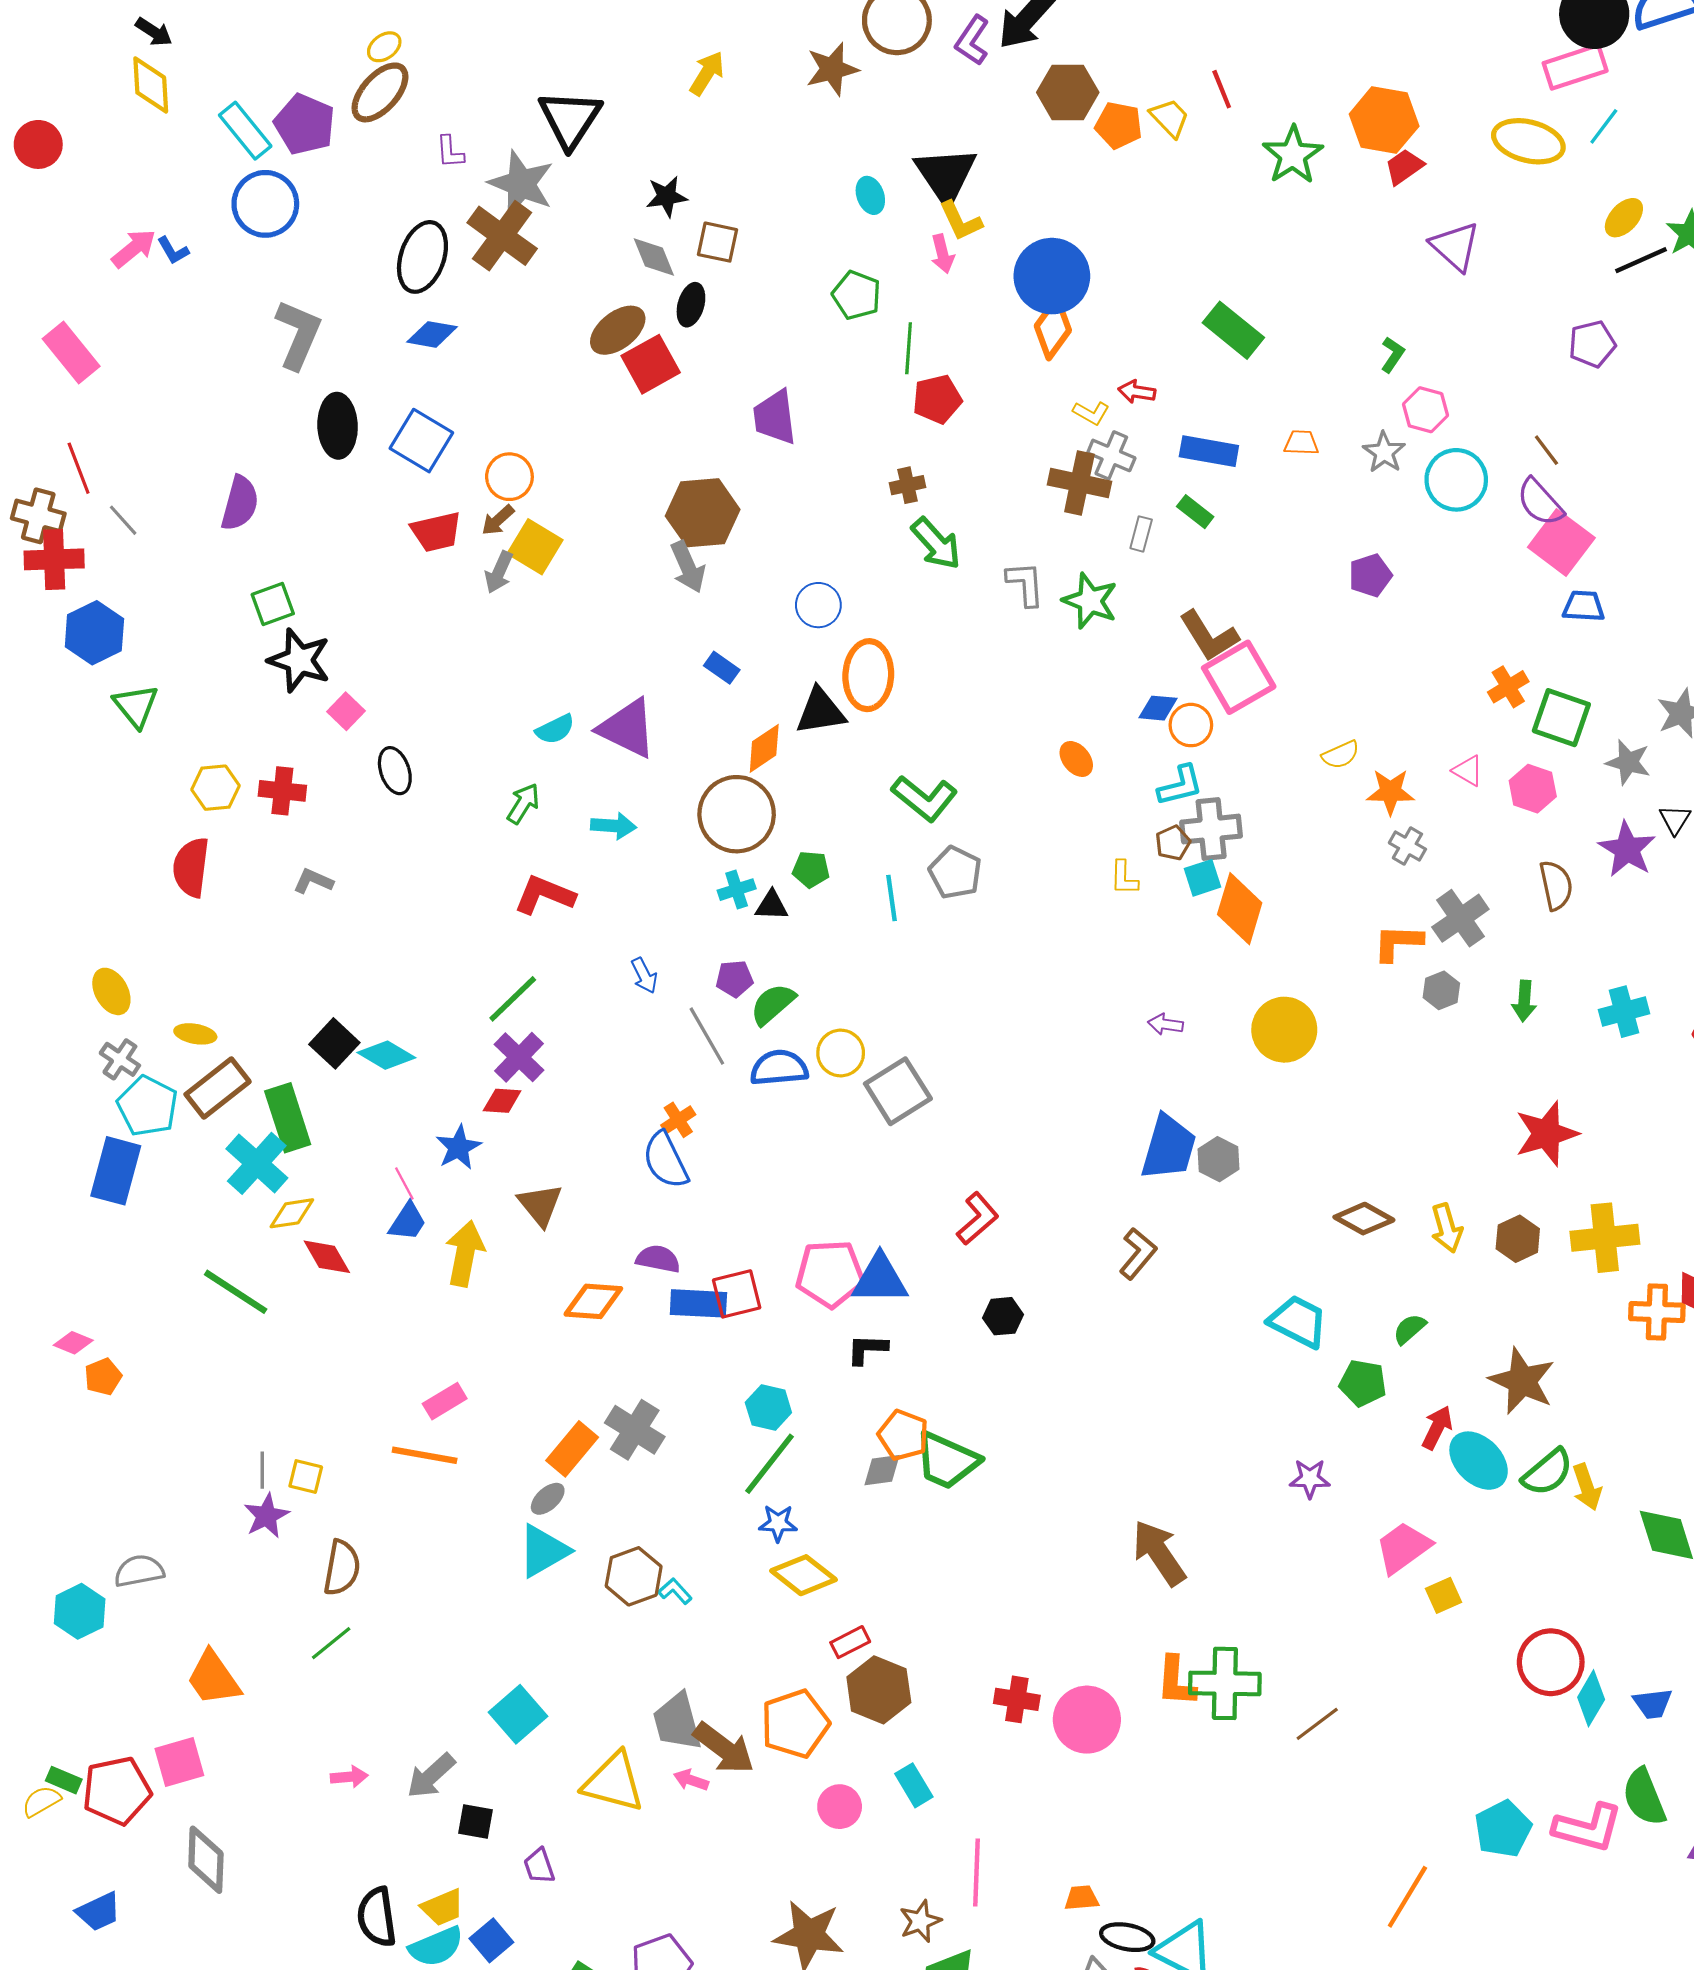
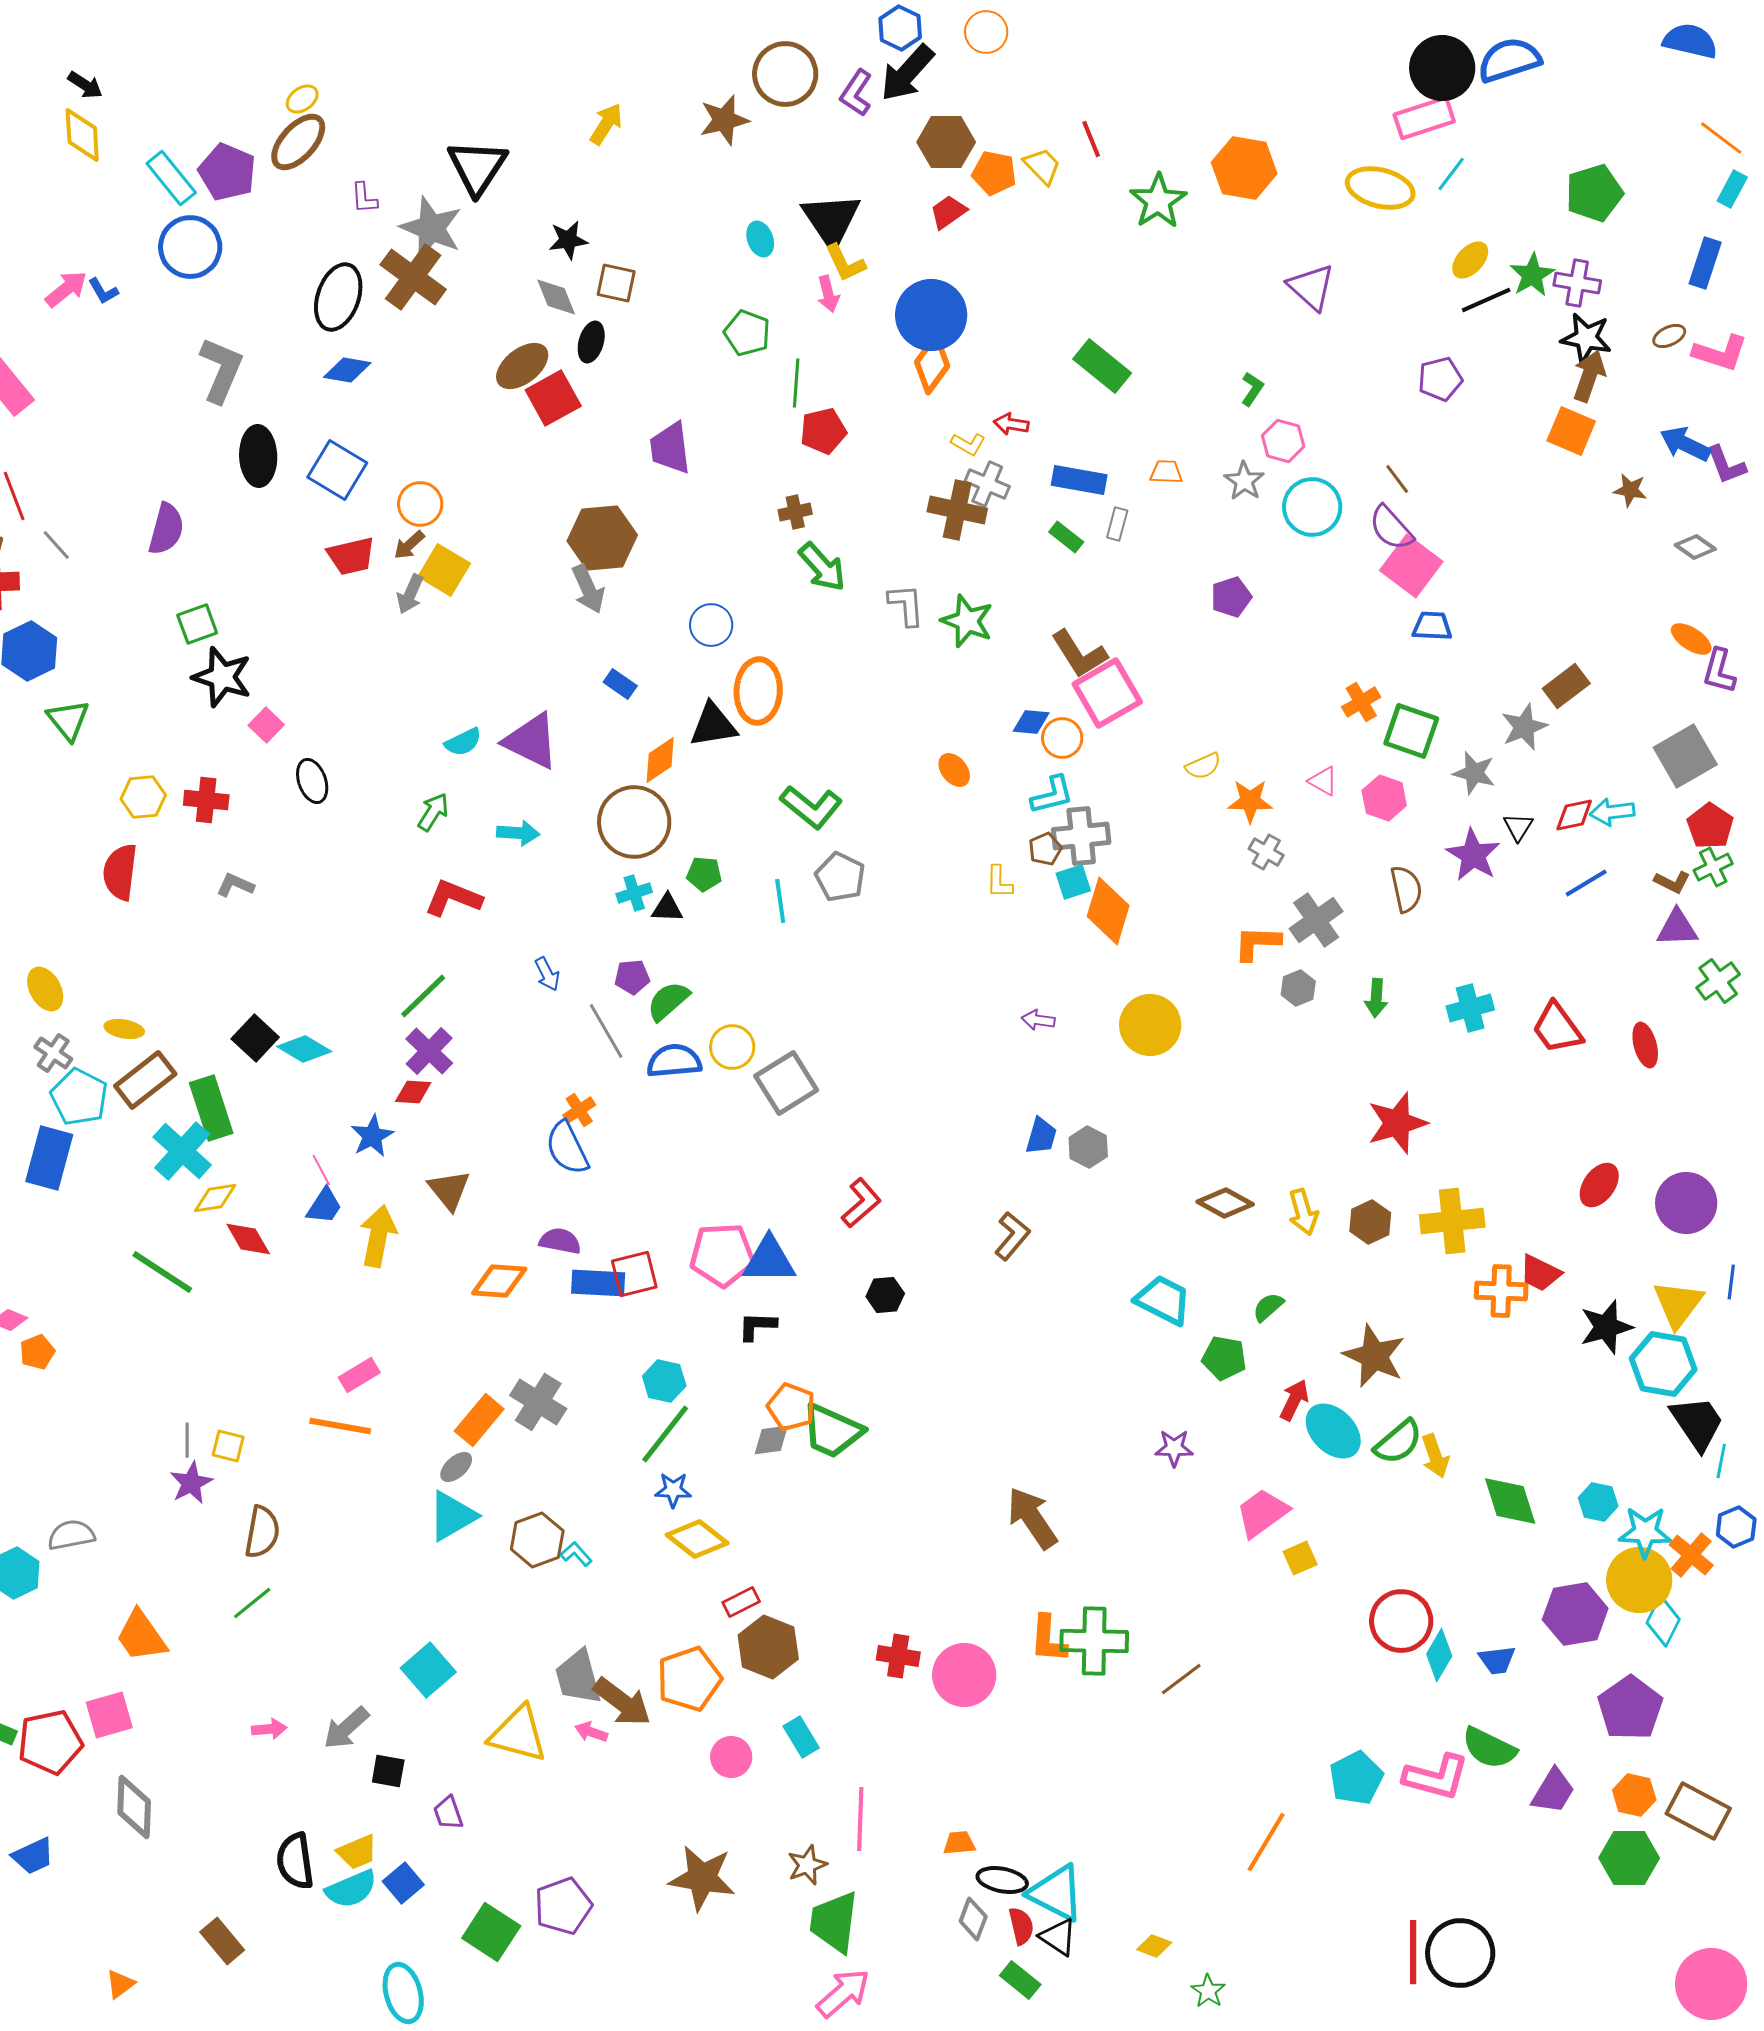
red trapezoid: (1404, 167) -> (948, 212), moved
gray rectangle: (1141, 534) -> (1117, 524), moved
blue trapezoid: (1169, 1147) -> (1041, 1136), size x0.6
green semicircle: (1644, 1797) -> (1489, 1748), turned -42

